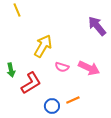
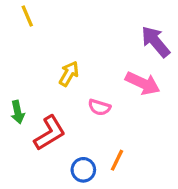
yellow arrow: (43, 46) -> (69, 74), size x0.7
pink arrow: (89, 68) -> (143, 83), moved
orange line: (73, 100) -> (117, 160), turned -40

